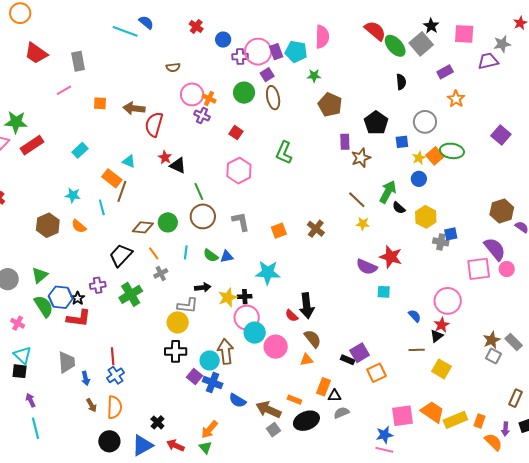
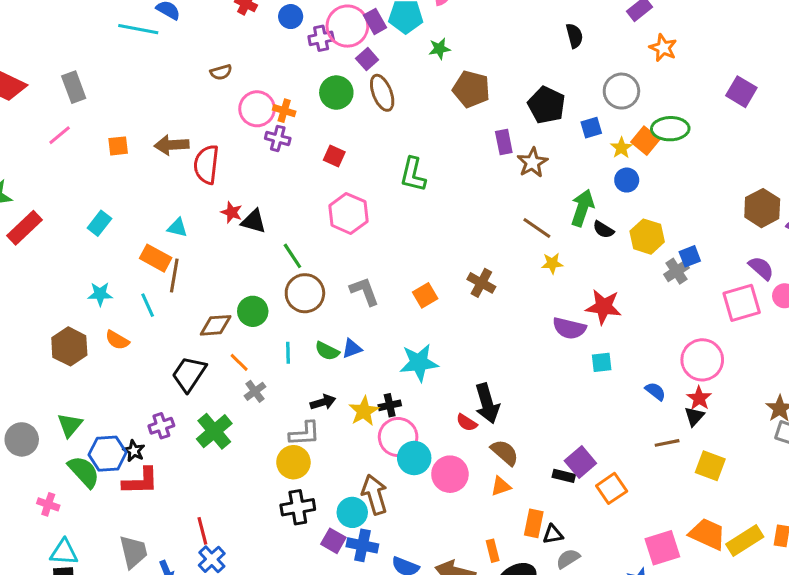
gray cross: (441, 242) -> (676, 271), turned -35
purple semicircle: (495, 249) -> (761, 268), size x0.7
cyan triangle: (23, 355) -> (64, 552), turned -30
orange rectangle: (294, 400) -> (493, 551), turned 64

